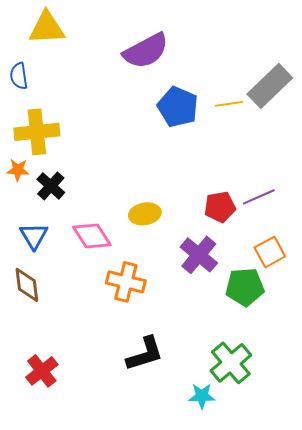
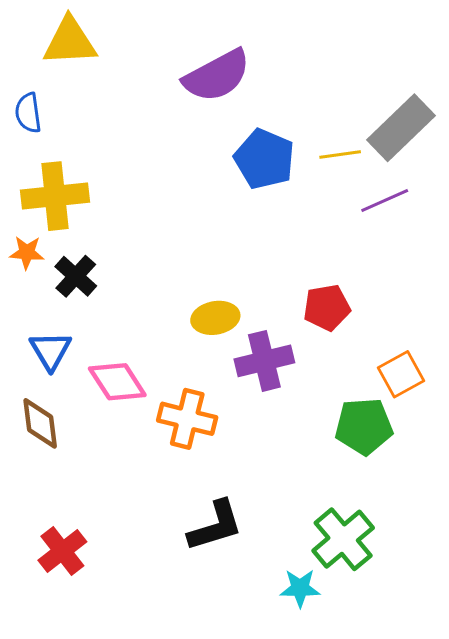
purple line: (259, 197) -> (385, 201), moved
pink diamond: (92, 236) -> (117, 382), moved
purple cross: (199, 255) -> (264, 361), moved, turned 36

